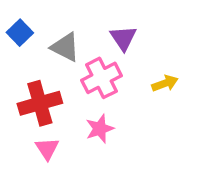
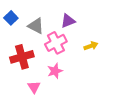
purple triangle: (123, 38) -> (68, 21), turned 42
pink triangle: (47, 149) -> (34, 87), moved

